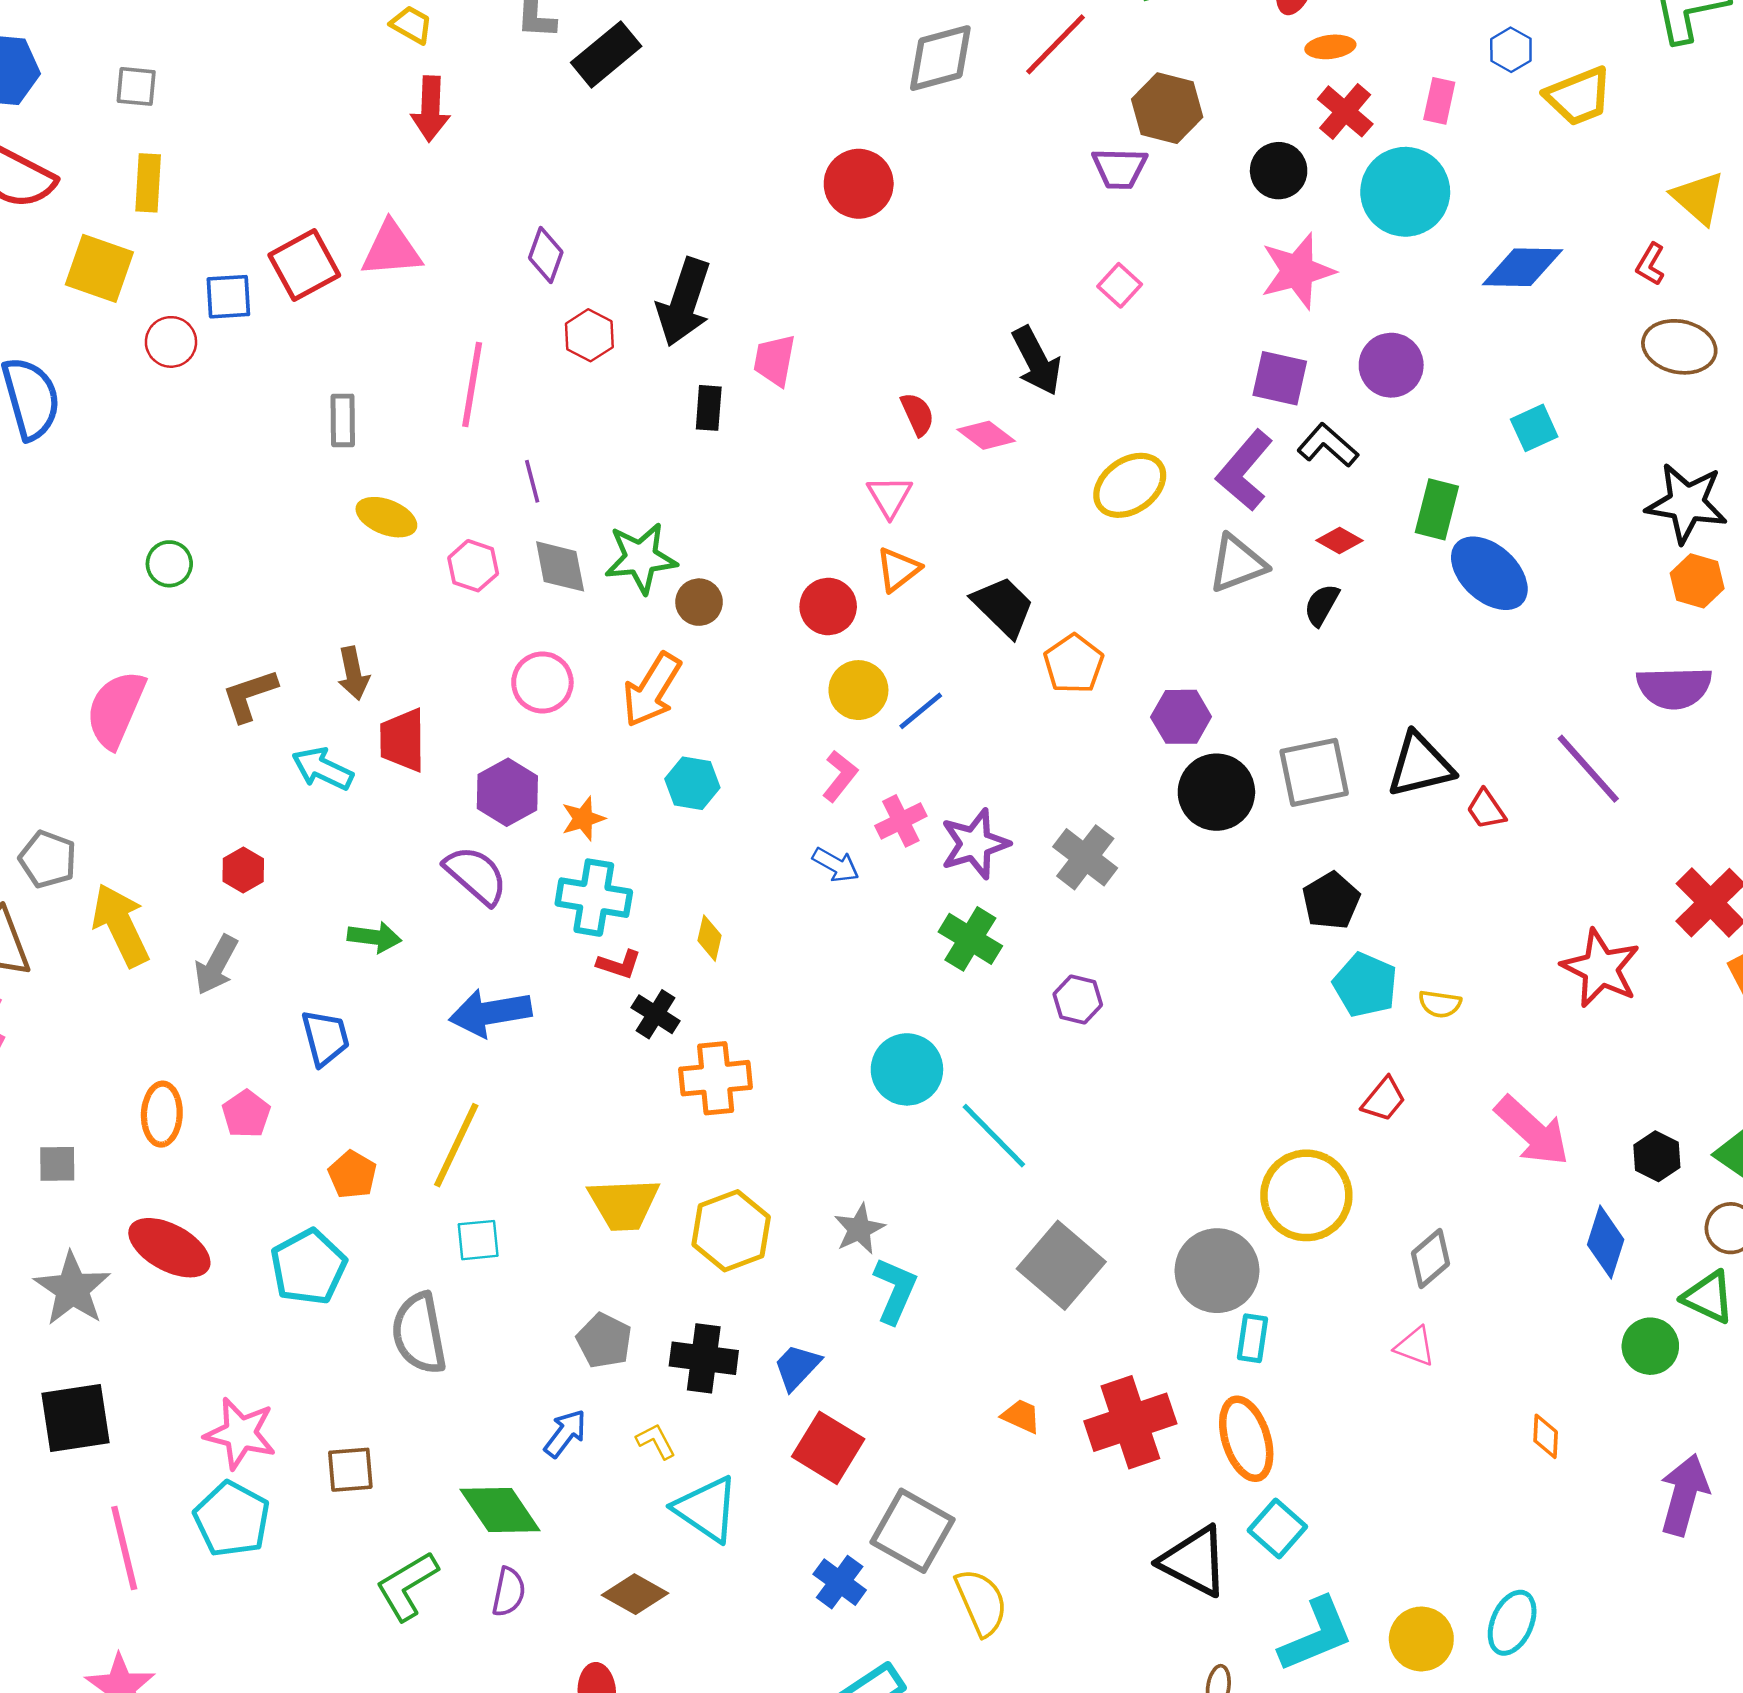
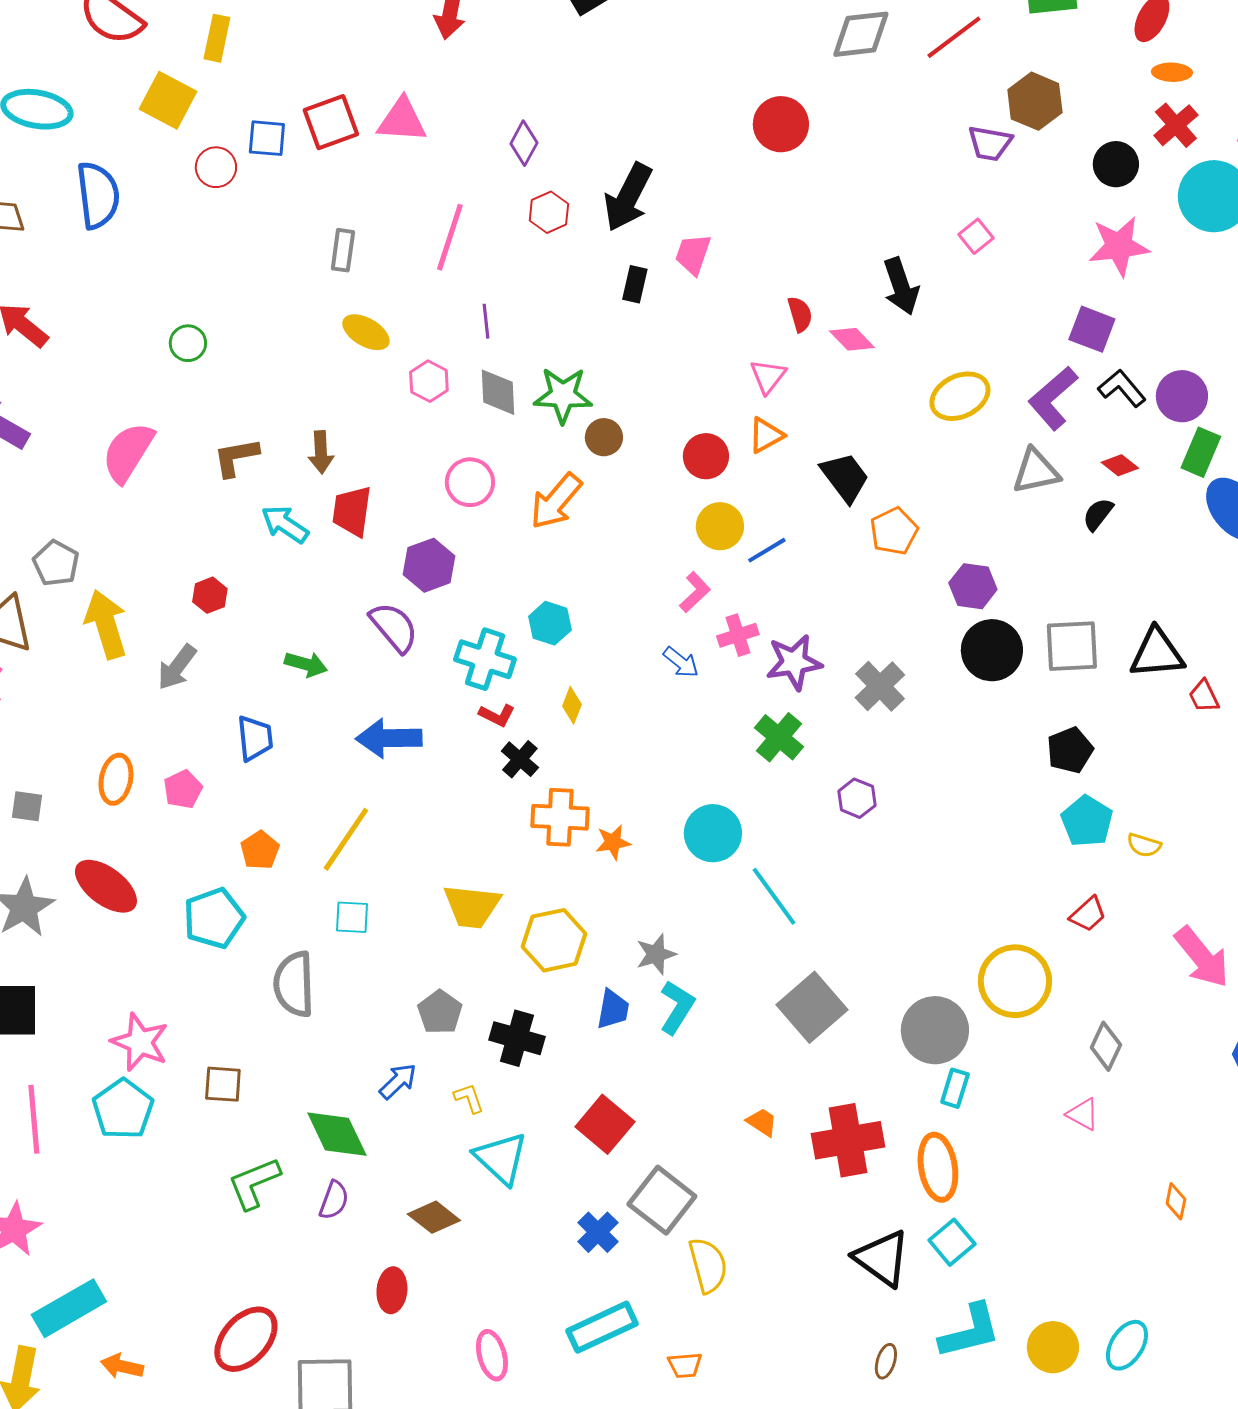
purple circle: (1391, 365) -> (1182, 396), moved
cyan hexagon: (692, 783) -> (550, 623), moved
orange star: (583, 819) -> (613, 842), moved
gray diamond: (1431, 1258) -> (1106, 1046), turned -33
blue trapezoid: (797, 1367) -> (613, 1009), moved, turned 138

